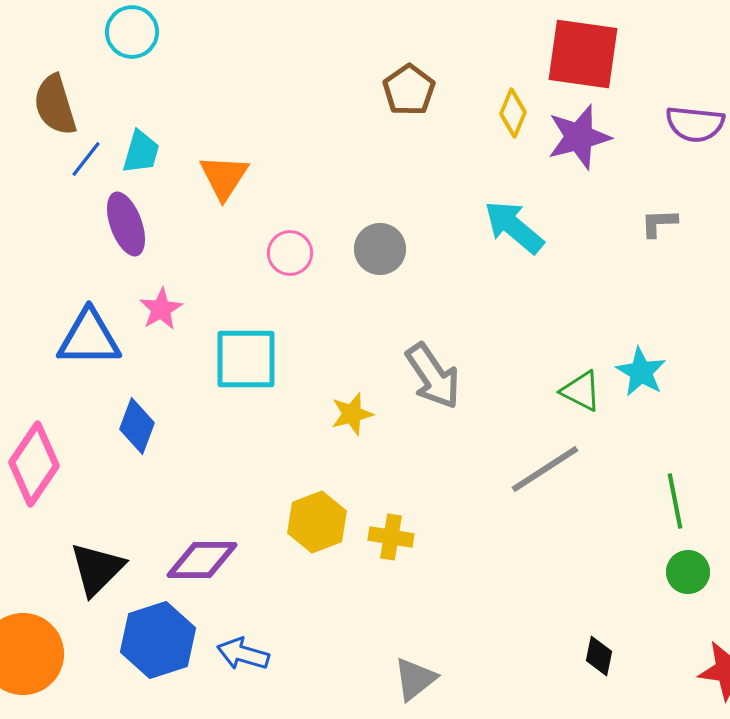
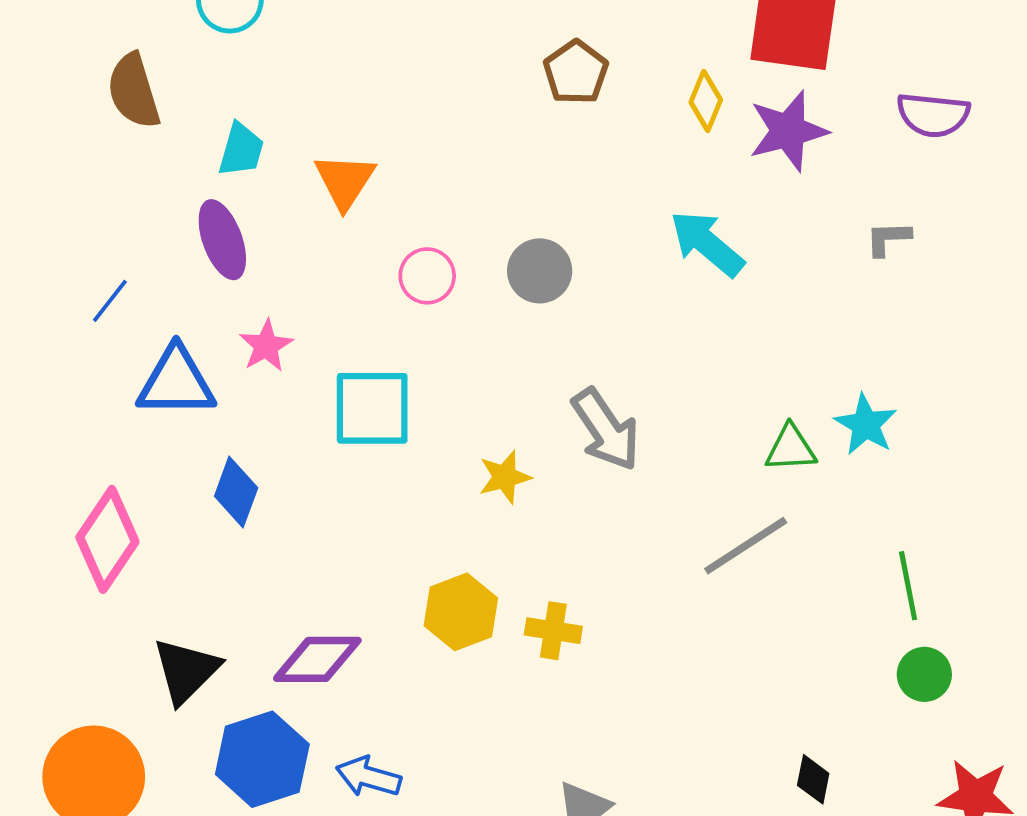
blue line: (86, 159) -> (110, 301), moved
green triangle: (581, 391) -> (791, 448), turned -30

